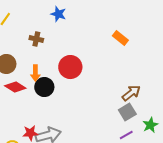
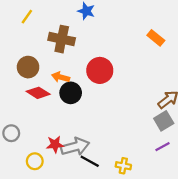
brown cross: (36, 39) -> (62, 39), size x1.6
orange arrow: (35, 73) -> (61, 77), turned 105

